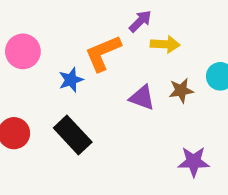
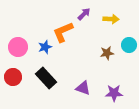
yellow arrow: (165, 44) -> (111, 19), moved
pink circle: (23, 51) -> (18, 47), moved
purple triangle: (142, 98) -> (83, 88), moved

